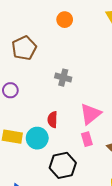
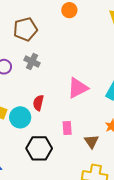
gray cross: (63, 78) -> (32, 61), moved
pink triangle: (90, 114) -> (78, 88), moved

